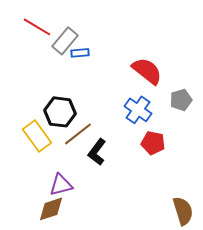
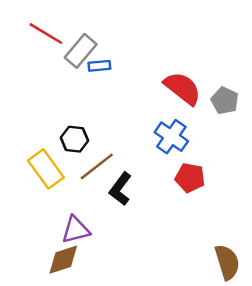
gray pentagon: (181, 100) -> (225, 101), moved, turned -30
black hexagon: (60, 112) -> (74, 139), size x0.7

